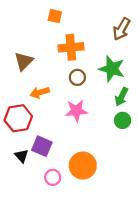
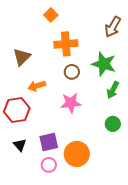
orange square: (55, 16) -> (51, 15), turned 32
green circle: (123, 120) -> (113, 124), moved
purple square: (42, 146) -> (49, 142), moved, turned -36

